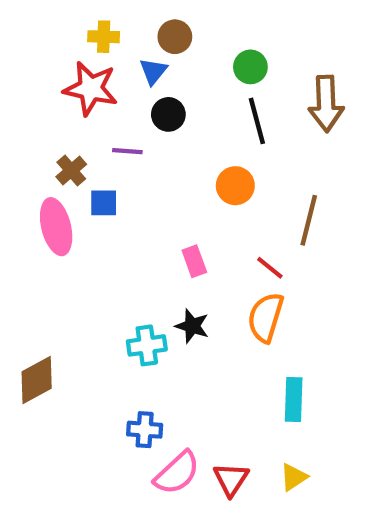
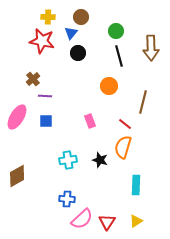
purple line: (127, 151) -> (45, 96), moved
blue square: (104, 203) -> (46, 121), moved
pink ellipse: (56, 227) -> (17, 117), moved, turned 45
black star: (192, 326) -> (100, 160), moved

